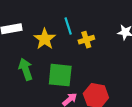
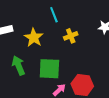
cyan line: (68, 26) -> (54, 15), moved

